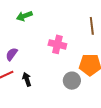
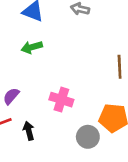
pink cross: (57, 44) -> (61, 100), moved

